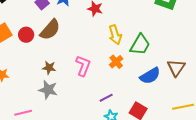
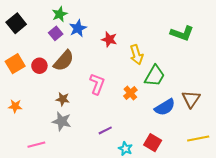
yellow arrow: (115, 35) -> (137, 55), moved
pink L-shape: (83, 66) -> (97, 84), moved
purple line: (106, 98) -> (105, 130), moved

